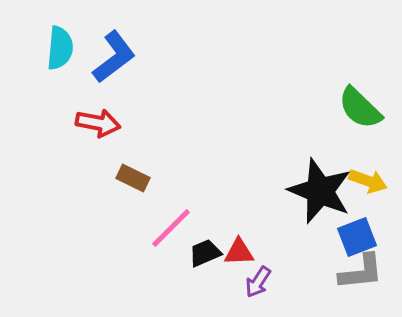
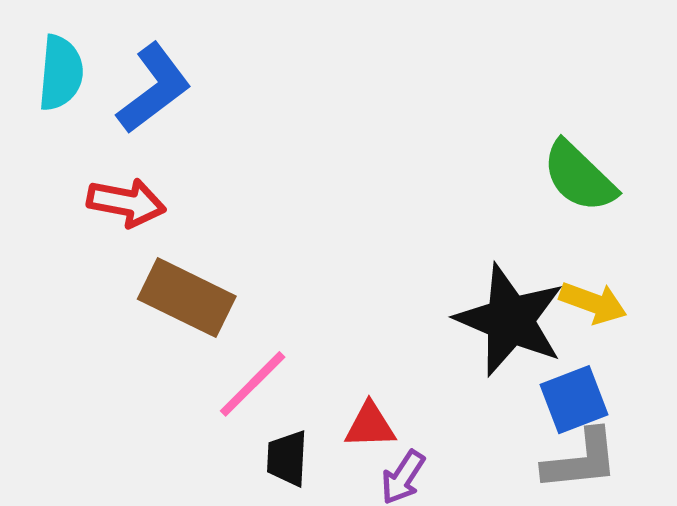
brown rectangle: (133, 178) -> (187, 298), size x1.6
black trapezoid: (205, 253) -> (287, 458), moved, turned -64

